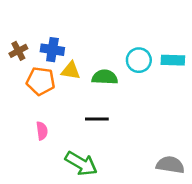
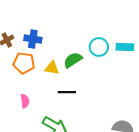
yellow triangle: (71, 71) -> (52, 68), moved
green semicircle: (105, 77) -> (73, 60), turned -36

